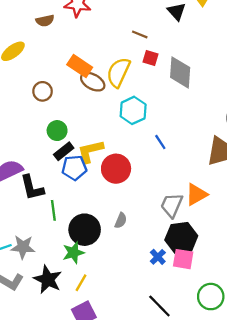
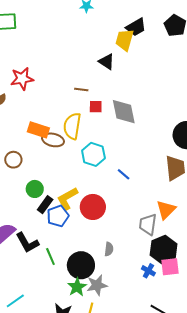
gray star: (23, 247) -> (97, 285), moved

